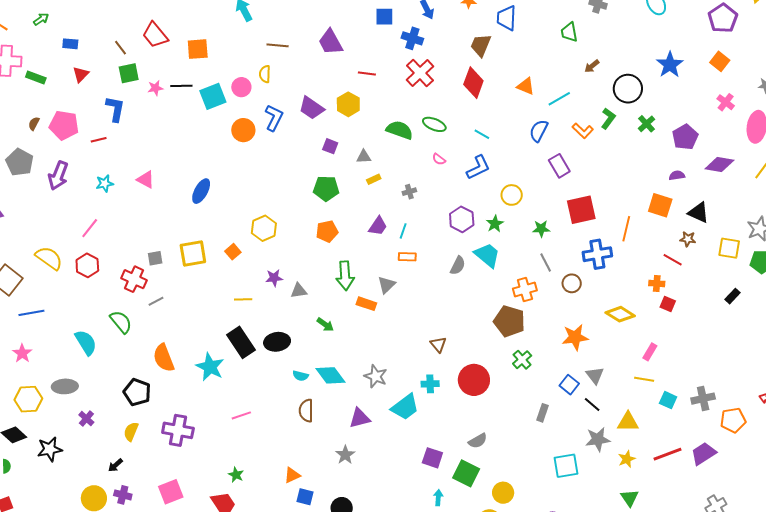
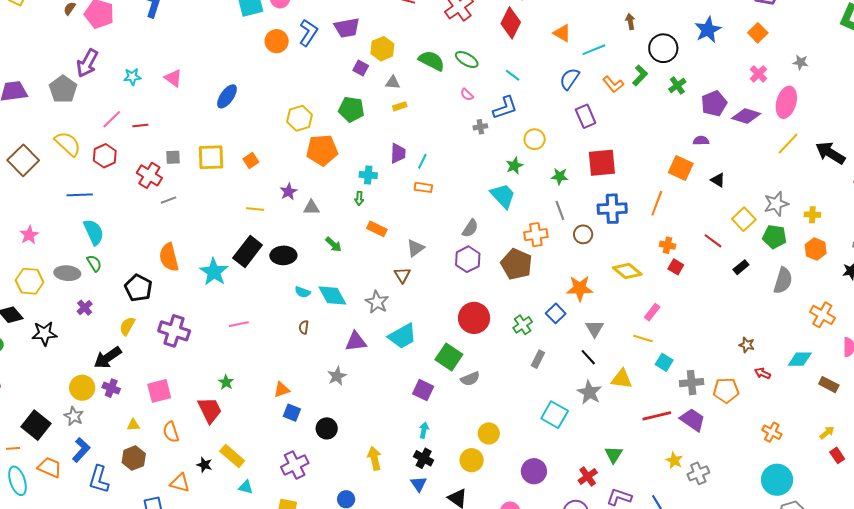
brown arrow: (592, 66) -> (630, 21), turned 112
yellow hexagon: (348, 104) -> (382, 49), moved
purple trapezoid: (311, 108) -> (347, 28), turned -52
red line: (99, 140) -> (140, 126), moved
gray pentagon: (20, 162) -> (63, 89), moved
purple diamond: (719, 165) -> (746, 116), moved
gray cross: (409, 192) -> (480, 127), moved
black triangle: (699, 213) -> (718, 180), size x0.7
purple hexagon: (462, 219) -> (468, 259), moved
purple trapezoid: (378, 226) -> (398, 153), turned -40
yellow hexagon: (264, 228) -> (299, 118), moved
orange line: (626, 229) -> (657, 203), moved
orange pentagon: (327, 231) -> (322, 150), moved, size x1.4
brown star: (688, 239) -> (747, 345), moved
yellow square: (729, 248) -> (744, 219), turned 30
red line: (673, 260) -> (713, 241), moved
gray semicircle: (458, 266) -> (470, 228), moved
green arrow: (345, 276) -> (359, 198), size x0.5
purple star: (274, 278) -> (289, 192), turned -30
gray triangle: (387, 285) -> (415, 248), moved
blue line: (31, 313) -> (80, 195), moved
green semicircle: (121, 322) -> (94, 263), moved, size x0.7
black rectangle: (241, 342) -> (248, 252), turned 64
brown triangle: (438, 344) -> (402, 275), moved
green cross: (522, 360) -> (523, 325), moved
cyan cross: (430, 384) -> (368, 175), moved
blue square: (569, 385) -> (556, 313), moved
gray cross: (703, 399) -> (692, 383), moved
brown semicircle: (306, 411) -> (304, 327), size x0.6
gray star: (598, 439) -> (589, 392), turned 30
purple trapezoid: (704, 454) -> (693, 420), turned 60
yellow star: (627, 459) -> (674, 460), moved, turned -30
black arrow: (115, 465) -> (108, 358), size x1.8
cyan square: (566, 466) -> (555, 415), turned 32
green square: (466, 473) -> (449, 357), moved

